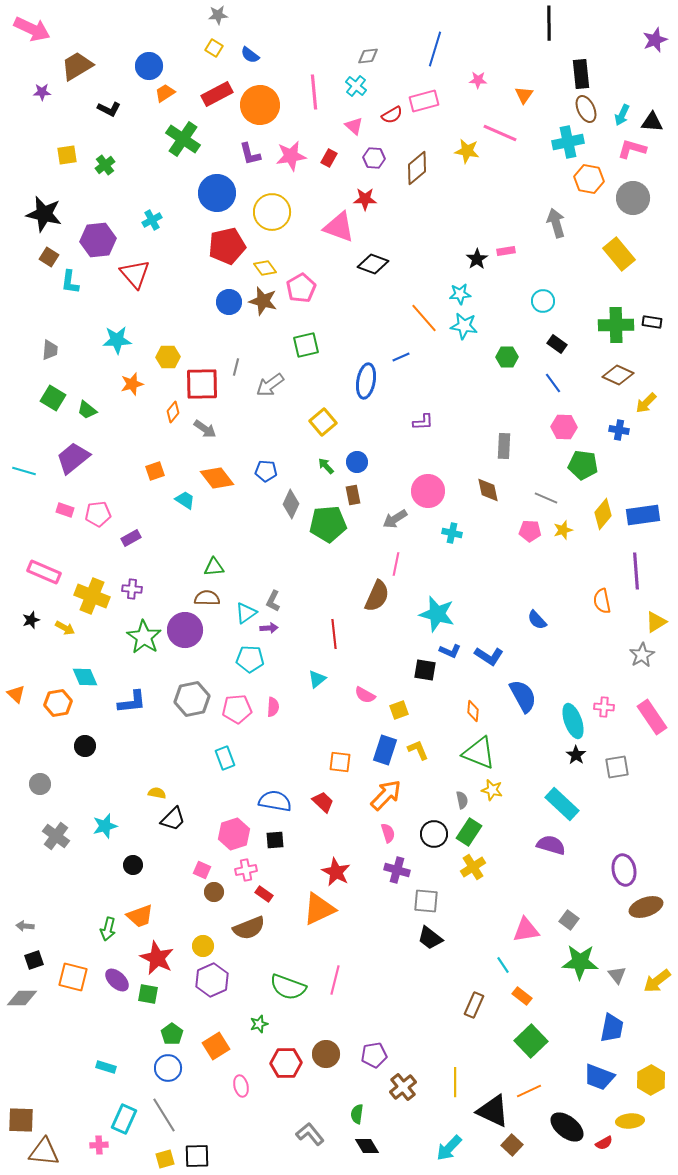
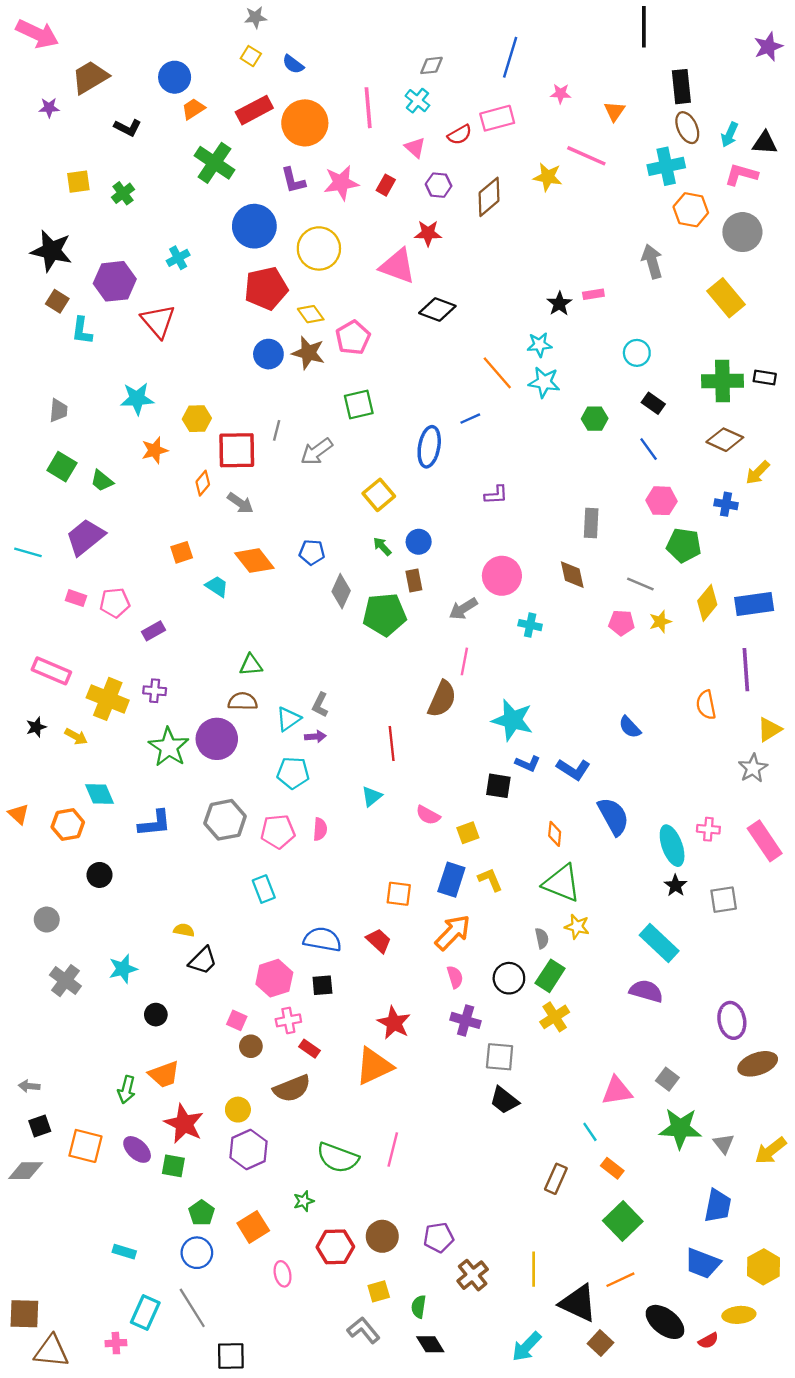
yellow square: (165, 1159) -> (379, 1291), moved

